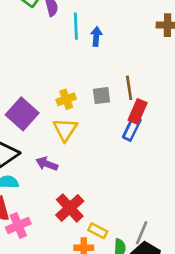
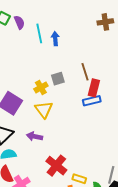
gray square: (101, 96) -> (58, 79), moved
blue rectangle: (132, 128) -> (92, 101), turned 60

